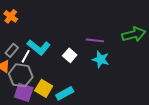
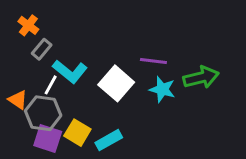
green arrow: (134, 34) -> (201, 77), moved
gray rectangle: (12, 50) -> (42, 49), moved
white square: (70, 55) -> (116, 83), size x1.6

